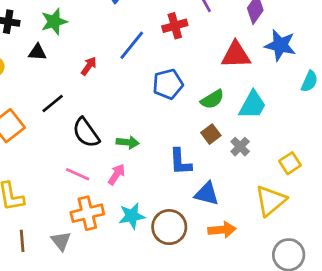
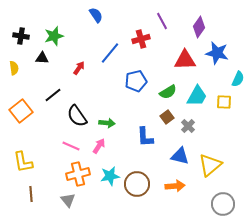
yellow square: (290, 163) -> (224, 102), moved, turned 35
blue triangle: (207, 194) -> (180, 156), moved
gray triangle: (61, 241) -> (68, 200), moved

